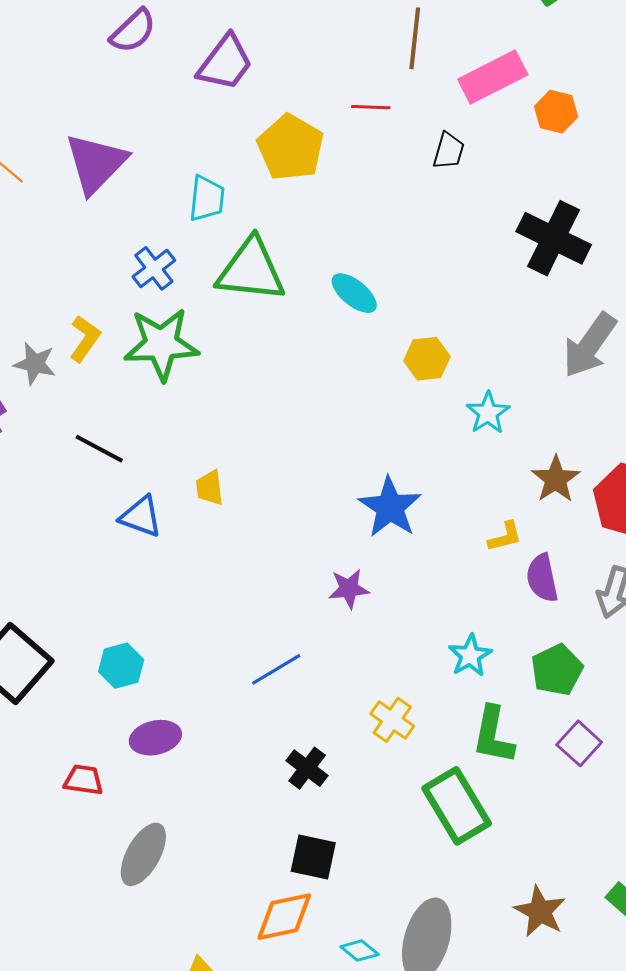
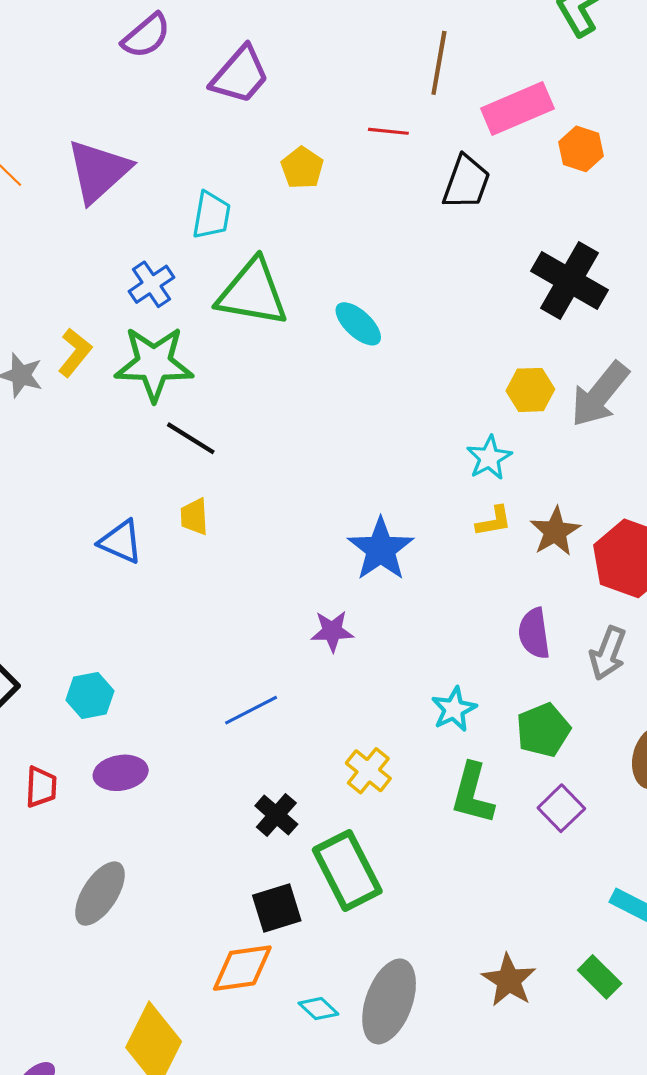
yellow pentagon: (291, 147) -> (302, 168), size x0.6
black trapezoid: (449, 151) -> (466, 182), size x1.4
yellow hexagon: (427, 359) -> (530, 390), moved
black line: (99, 449) -> (191, 438), moved
yellow L-shape: (505, 537) -> (494, 521), moved
red trapezoid: (84, 780) -> (41, 787), moved, turned 81
green rectangle: (457, 806) -> (347, 871), moved
black square: (313, 857) -> (277, 908), turned -33

